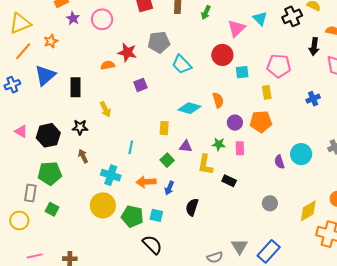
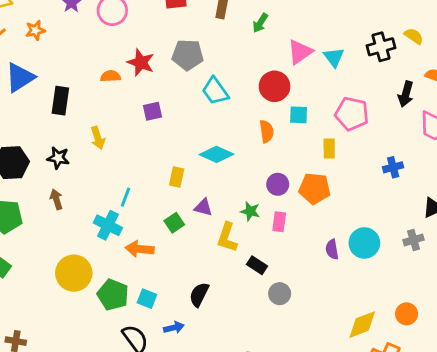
cyan triangle: (260, 19) -> (334, 57), moved
orange semicircle: (218, 100) -> (267, 131), moved
cyan cross: (111, 175) -> (108, 225), moved
blue arrow: (169, 188) -> (174, 328), moved, turned -136
gray circle: (270, 203) -> (280, 294), moved

